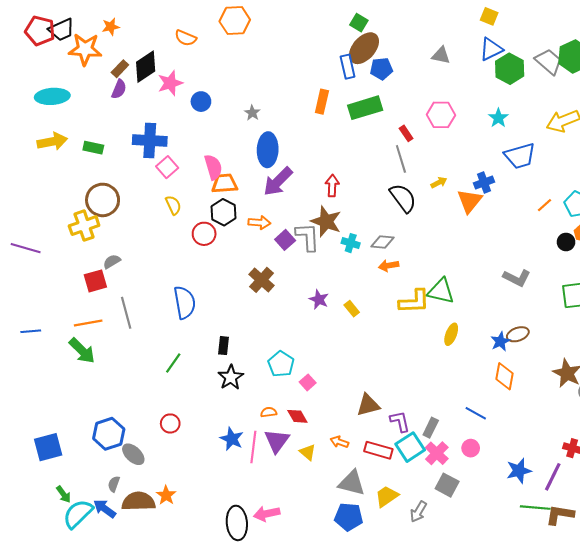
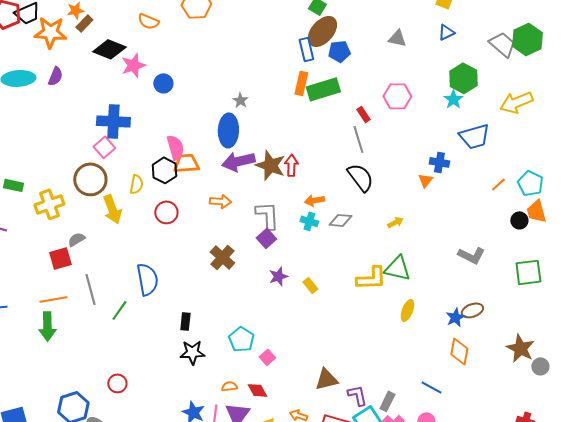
blue triangle: (491, 49) -> (446, 32), size x0.7
black diamond: (146, 67) -> (109, 49), turned 56
brown rectangle: (120, 69) -> (84, 23), moved
green hexagon: (510, 69) -> (463, 78), moved
purple semicircle: (119, 89) -> (55, 76), moved
orange rectangle: (322, 102) -> (301, 83), moved
gray star: (252, 113) -> (240, 100), moved
yellow arrow: (52, 142) -> (112, 209), moved, turned 80
green rectangle: (93, 148) -> (13, 185), moved
pink square: (167, 167) -> (104, 147), moved
purple arrow: (278, 181) -> (238, 161), turned 32
yellow arrow: (439, 183) -> (395, 222), moved
blue cross: (484, 183) -> (439, 162), turned 30
brown circle: (103, 200) -> (90, 179), moved
orange triangle: (470, 201) -> (425, 180), size x0.6
yellow semicircle: (173, 205) -> (136, 184), turned 36
black hexagon: (224, 212) -> (164, 170), moved
brown star: (326, 221) -> (270, 165), moved
purple square: (285, 240) -> (266, 238), moved
orange arrow: (389, 266) -> (314, 200), moved
purple star: (319, 299) -> (278, 276), turned 30
green arrow: (82, 351) -> (47, 326), turned 44
green line: (173, 363) -> (119, 310), moved
black star: (231, 377) -> (192, 352), turned 30
red circle: (170, 423) -> (117, 383), moved

